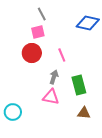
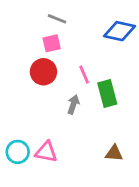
gray line: (42, 14) -> (57, 19), turned -40
green rectangle: (79, 85) -> (107, 94), moved
pink triangle: (51, 97) -> (46, 152), moved

